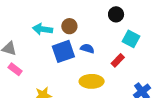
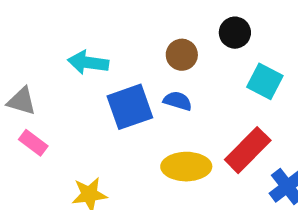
brown circle: (69, 26) -> (182, 55), moved
red rectangle: (118, 60) -> (248, 150), moved, size x1.6

